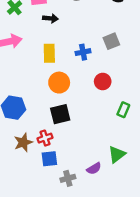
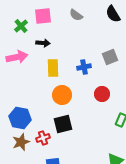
black arrow: (50, 18) -> (43, 43), moved
red cross: (45, 138) -> (43, 138), moved
brown star: (23, 142) -> (21, 142), moved

